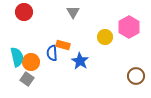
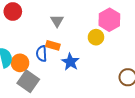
gray triangle: (73, 12) -> (57, 21), moved
pink hexagon: (129, 27) -> (109, 20), moved
gray square: (27, 79) -> (28, 81), moved, size x1.5

